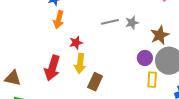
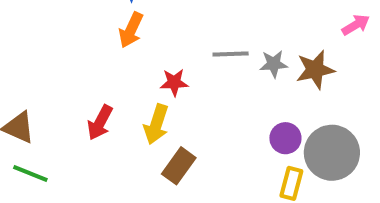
brown star: (160, 35) -> (315, 70), moved
red star: (76, 43) -> (174, 82), moved
red arrow: (52, 68) -> (100, 123), size x0.7

